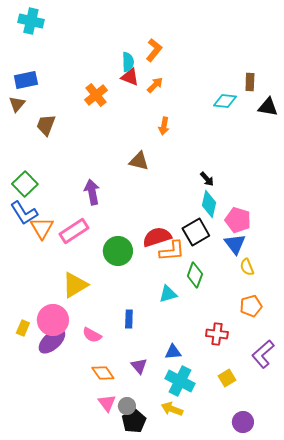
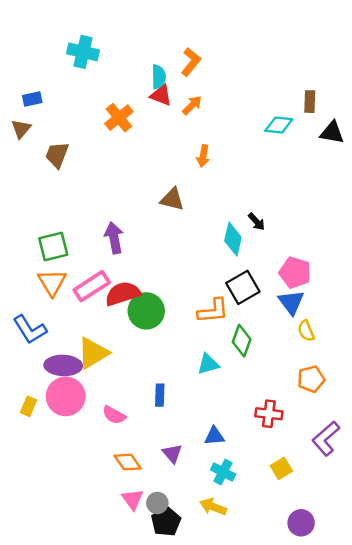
cyan cross: (31, 21) -> (83, 52), moved
blue rectangle: (26, 80) -> (32, 99), size x0.7
green square: (25, 184) -> (53, 246), moved, turned 30
cyan diamond: (209, 204) -> (233, 239), moved
blue L-shape: (24, 213) -> (30, 329), moved
red semicircle: (157, 237) -> (123, 294), moved
purple ellipse: (52, 341) -> (63, 365), moved, turned 44
cyan cross: (180, 381) -> (223, 472), size x0.7

